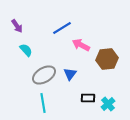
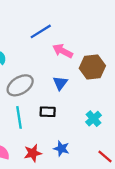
blue triangle: (70, 74) -> (60, 83), moved
black rectangle: (88, 98) -> (48, 112), moved

